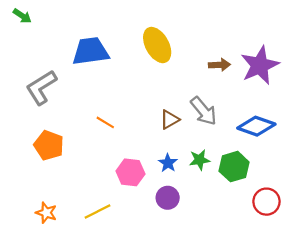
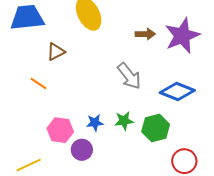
brown triangle: (170, 120) -> (56, 52), moved
blue star: (168, 163) -> (95, 123), turned 30
purple circle: (168, 198) -> (82, 150), moved

